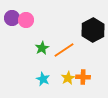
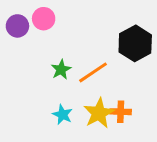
pink circle: (26, 20) -> (44, 19), moved
yellow star: (68, 78) -> (99, 113), size x1.5

